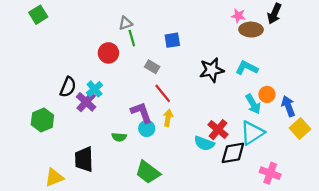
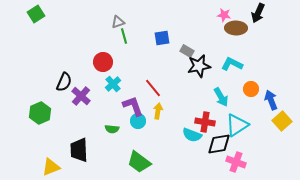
red circle: (108, 53) -> (103, 62), moved
gray rectangle: (152, 67) -> (187, 51), moved
cyan cross: (95, 89) -> (113, 84), moved
cyan arrow: (253, 104) -> (221, 97), moved
red cross: (218, 130) -> (205, 122), turned -30
pink cross: (270, 173) -> (236, 162), moved

